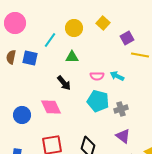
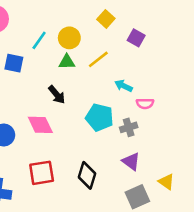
yellow circle: (74, 28) -> (69, 38), moved
purple square: (127, 38) -> (136, 38), turned -32
yellow line: (140, 55) -> (98, 59), moved, turned -48
pink semicircle: (97, 76) -> (145, 103), moved

